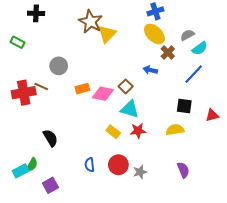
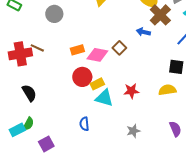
brown cross: (168, 53) -> (160, 15), size x1.5
gray circle: (59, 66) -> (54, 14), moved
cyan triangle: (130, 109) -> (104, 98), moved
yellow rectangle: (113, 132) -> (97, 84), moved, turned -64
black semicircle: (50, 138) -> (29, 93), moved
red circle: (118, 165) -> (82, 77), moved

